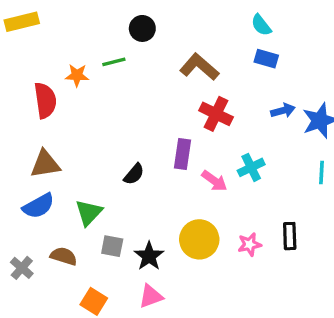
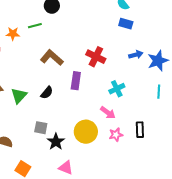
brown L-shape: (199, 67) -> (52, 58), moved
pink arrow: (214, 181) -> (108, 113), moved
green triangle: (89, 213) -> (19, 96), moved
gray square: (112, 246) -> (41, 128), moved
pink triangle: (151, 296) -> (66, 168), moved, turned 42

